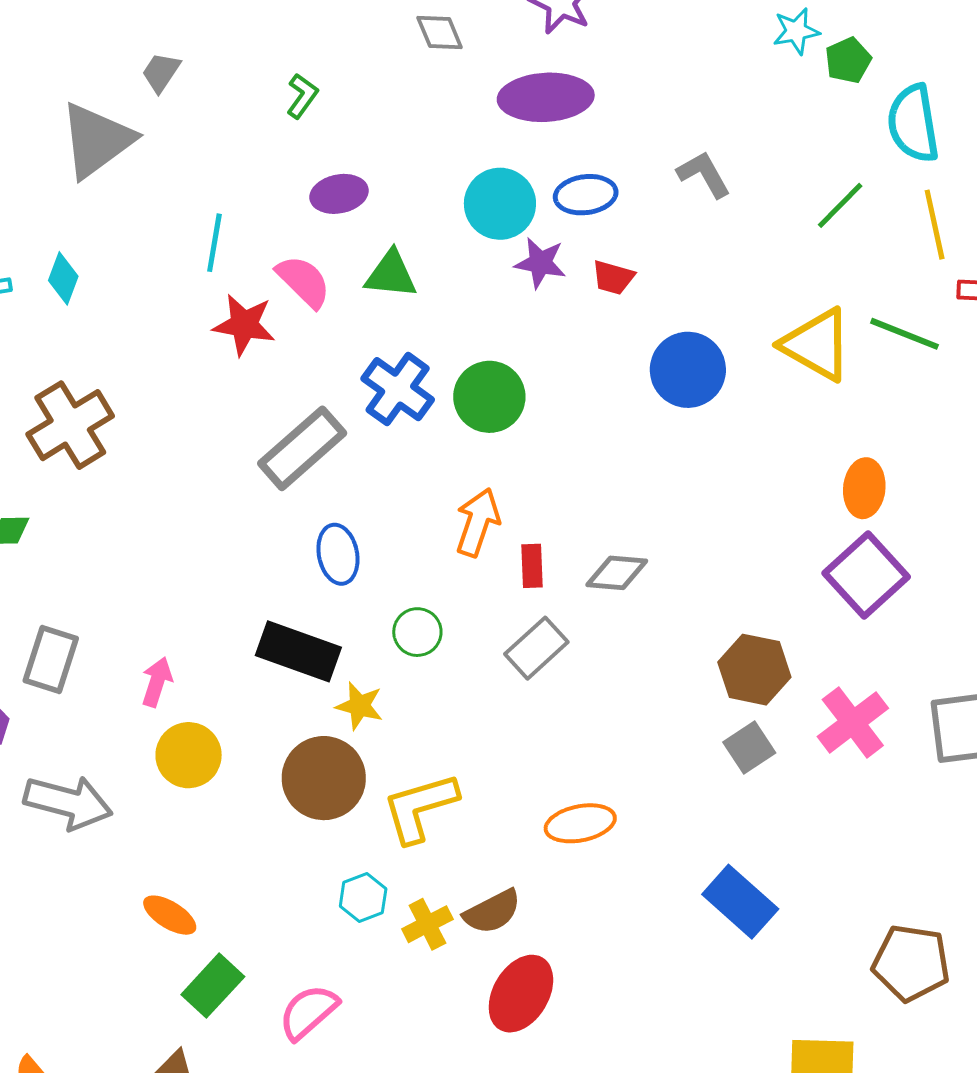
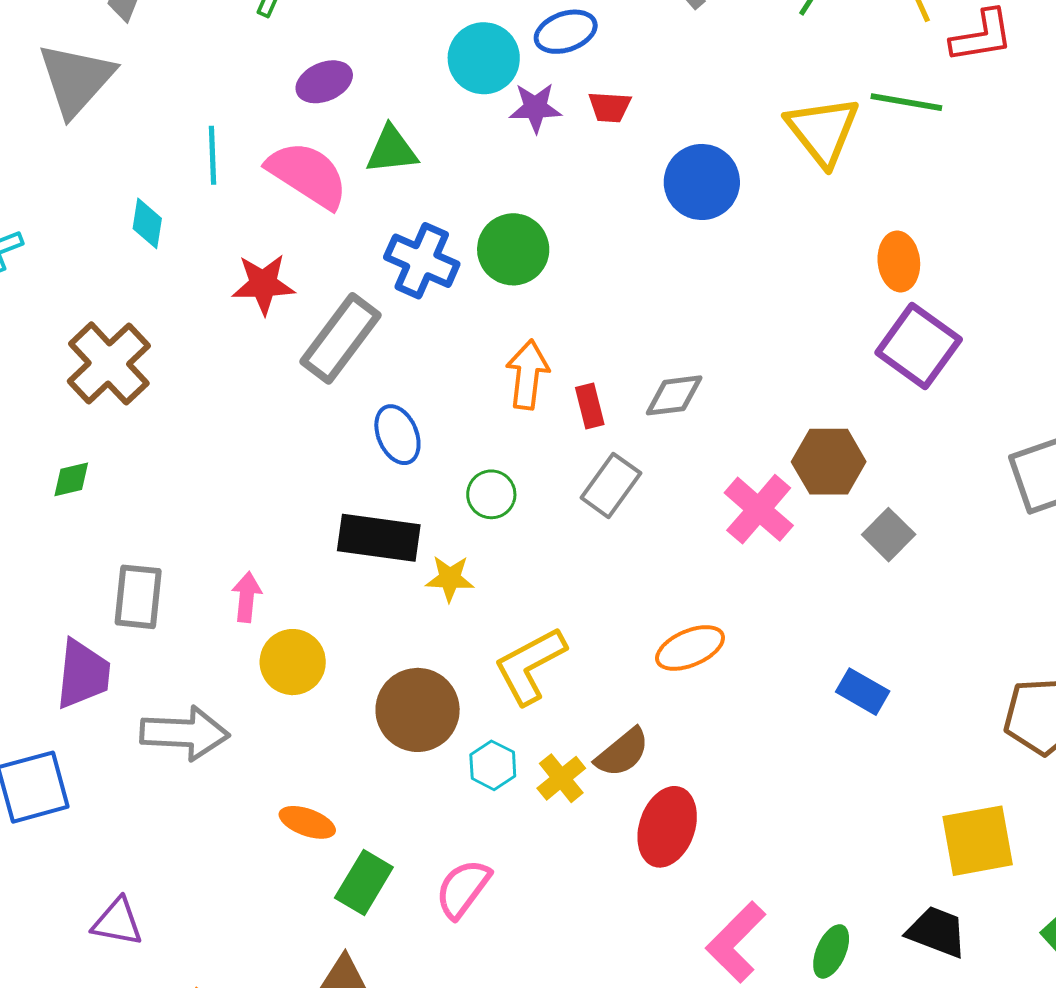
cyan diamond: (63, 278) -> (147, 223), moved
pink semicircle: (304, 281) -> (308, 175), size x1.4
red star: (244, 325) -> (263, 284), moved
yellow triangle: (817, 345) -> (823, 131), turned 34
pink cross: (853, 722) -> (759, 509), moved
gray square: (749, 748) -> (889, 535), moved
brown circle: (324, 778) -> (418, 710), moved
blue rectangle: (740, 902) -> (863, 692), size x0.7

